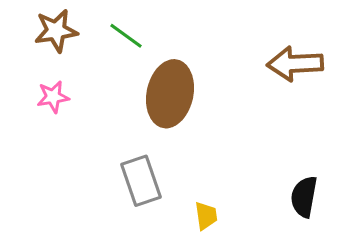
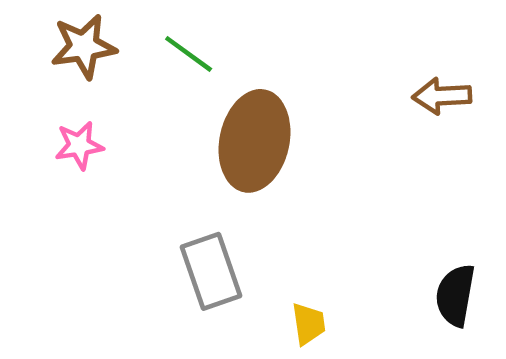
brown arrow: (295, 64) -> (442, 96), size x0.7

